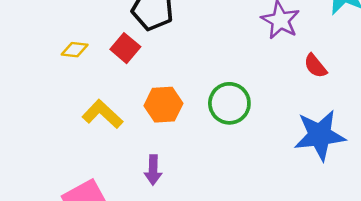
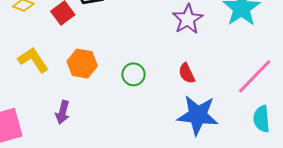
red semicircle: (315, 66) -> (187, 73), moved
green circle: (229, 103) -> (133, 74), size x0.7

